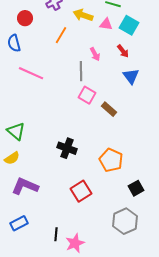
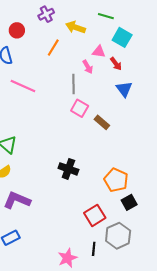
pink triangle: (106, 24) -> (99, 52), moved
black cross: (67, 148) -> (68, 169), moved
orange pentagon: (111, 160) -> (116, 180), moved
red square: (81, 191) -> (95, 215), moved
black line: (56, 234) -> (94, 249), moved

